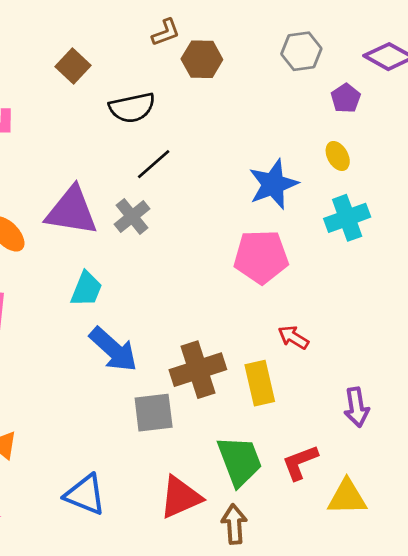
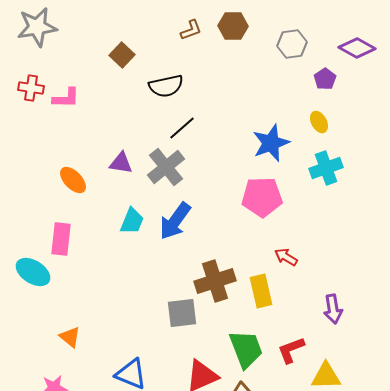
brown hexagon: (202, 59) -> (233, 26), moved
purple triangle: (72, 211) -> (121, 163), size x0.6
gray cross: (132, 216) -> (166, 167), size x1.4
blue arrow: (113, 349) -> (175, 221), moved, turned 84

